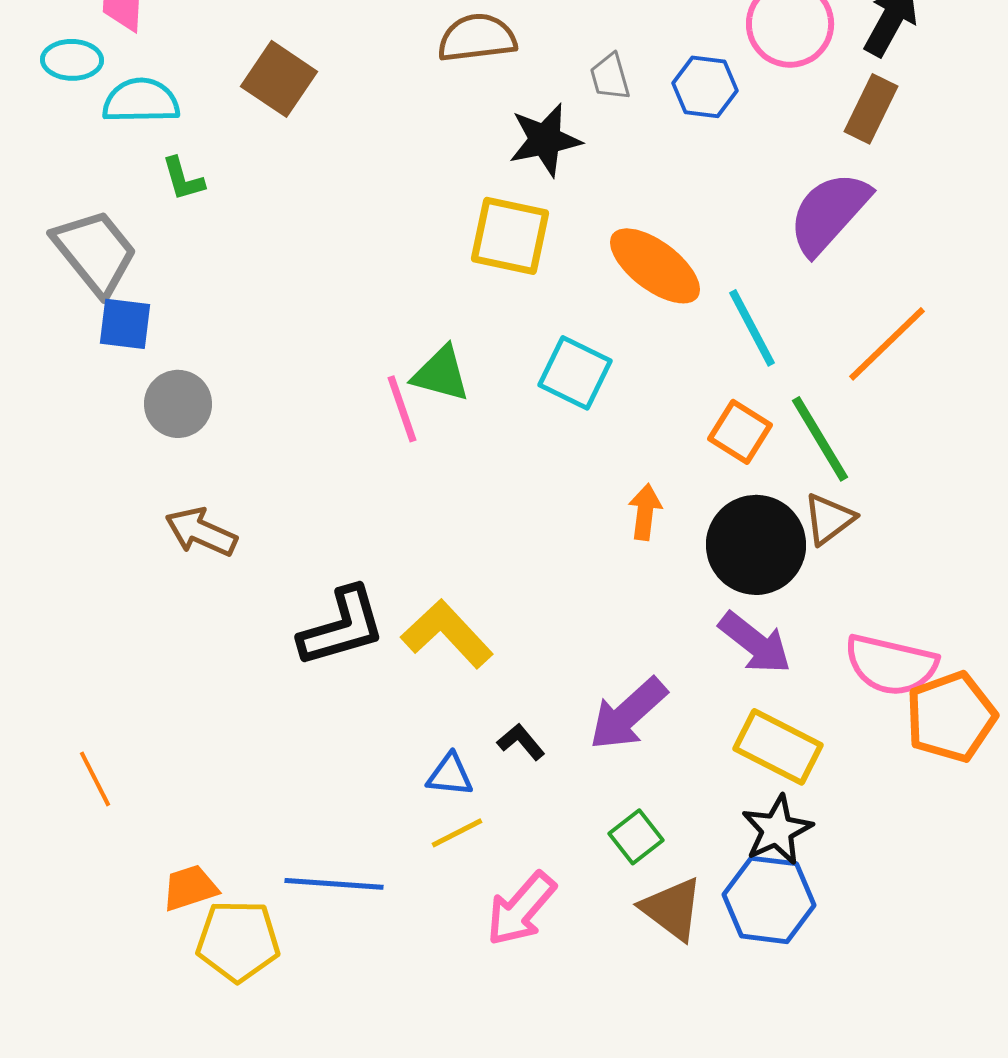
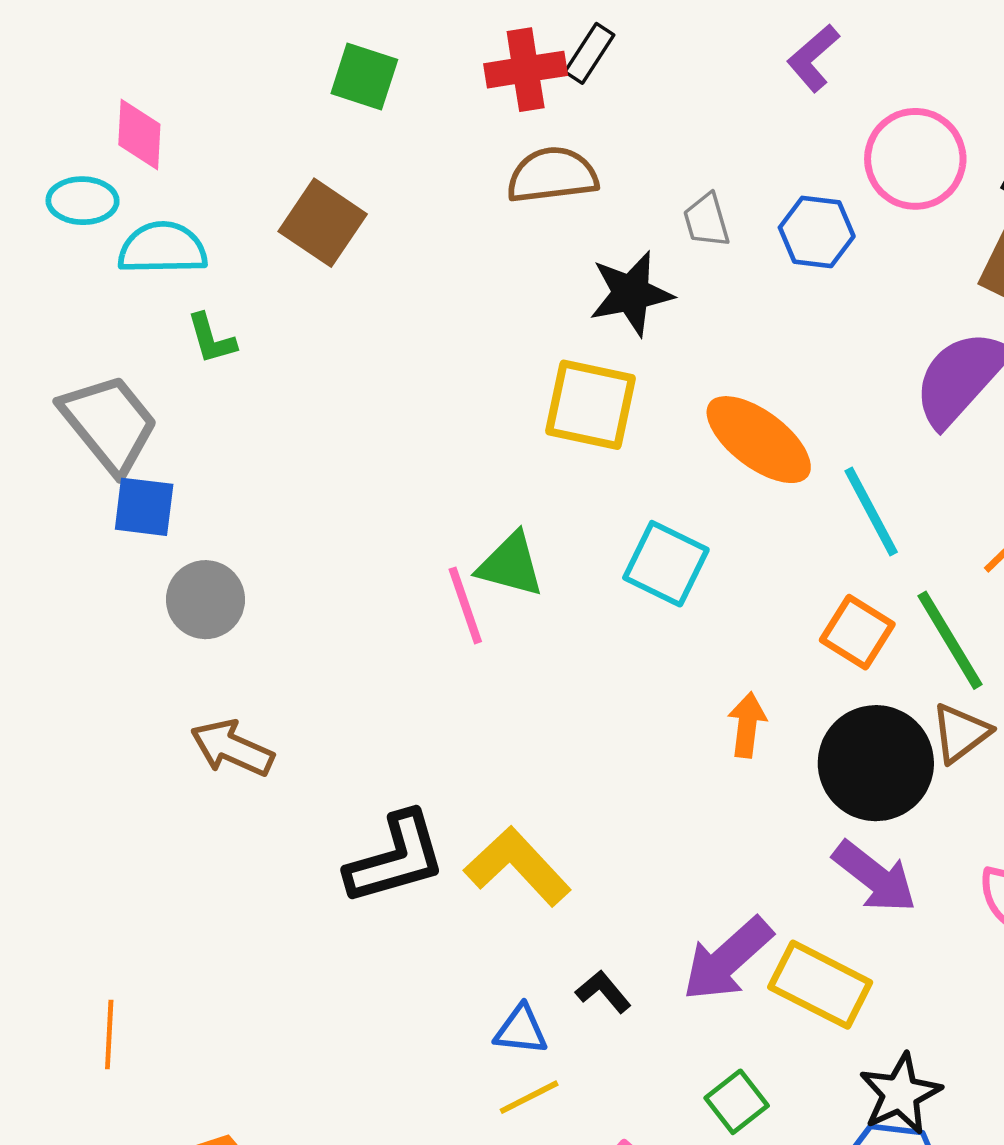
yellow rectangle: (778, 747) -> (820, 985), moved
orange line: (95, 779) -> (109, 1035), turned 30

